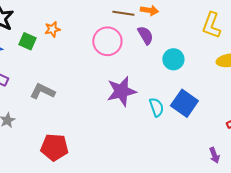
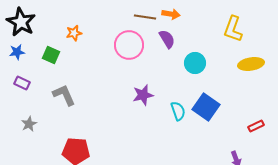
green square: (27, 41) -> (51, 55), moved
gray L-shape: (42, 91) -> (64, 95), turned 40
purple star: (121, 91) -> (143, 95), size x0.7

